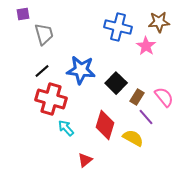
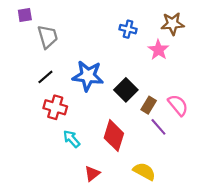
blue cross: (118, 27) -> (128, 29), size x0.6
red cross: (51, 99) -> (55, 107), size x0.7
yellow semicircle: (133, 138) -> (144, 171), moved

